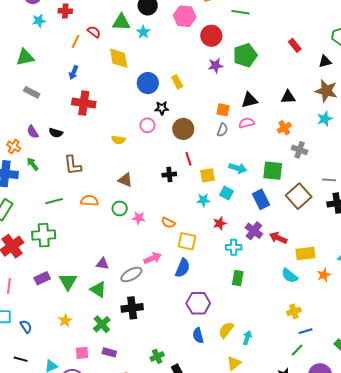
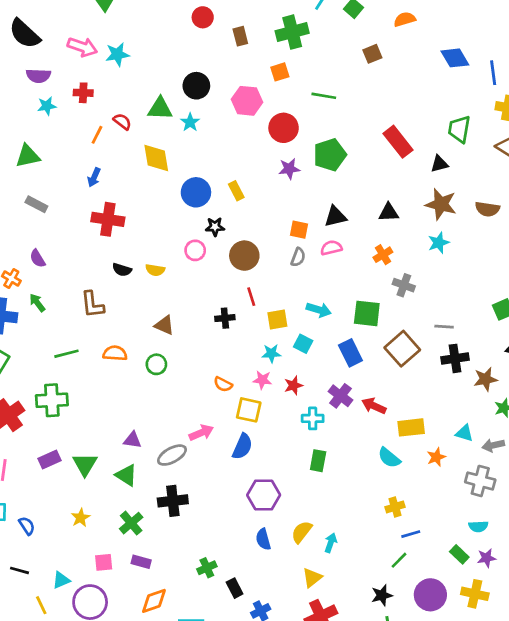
red rectangle: (295, 45) -> (398, 142), size x1.6
black semicircle: (56, 133) -> (122, 270), moved
pink star: (139, 218) -> (262, 380), moved

